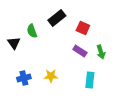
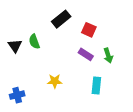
green semicircle: (32, 31) -> (34, 42), moved
blue cross: (24, 78) -> (17, 95), moved

